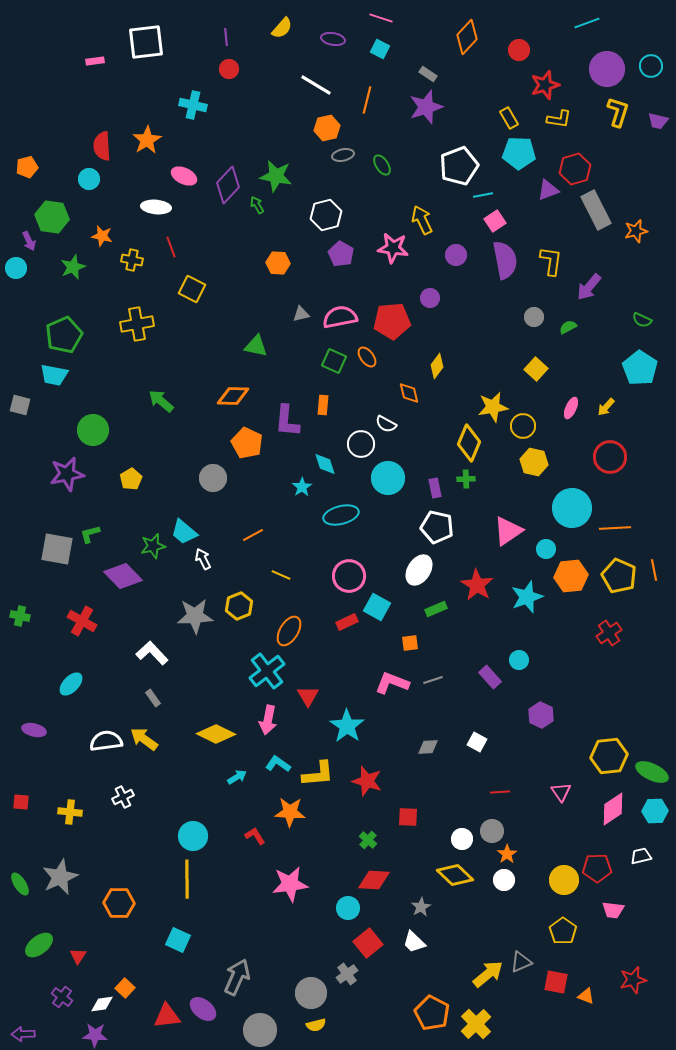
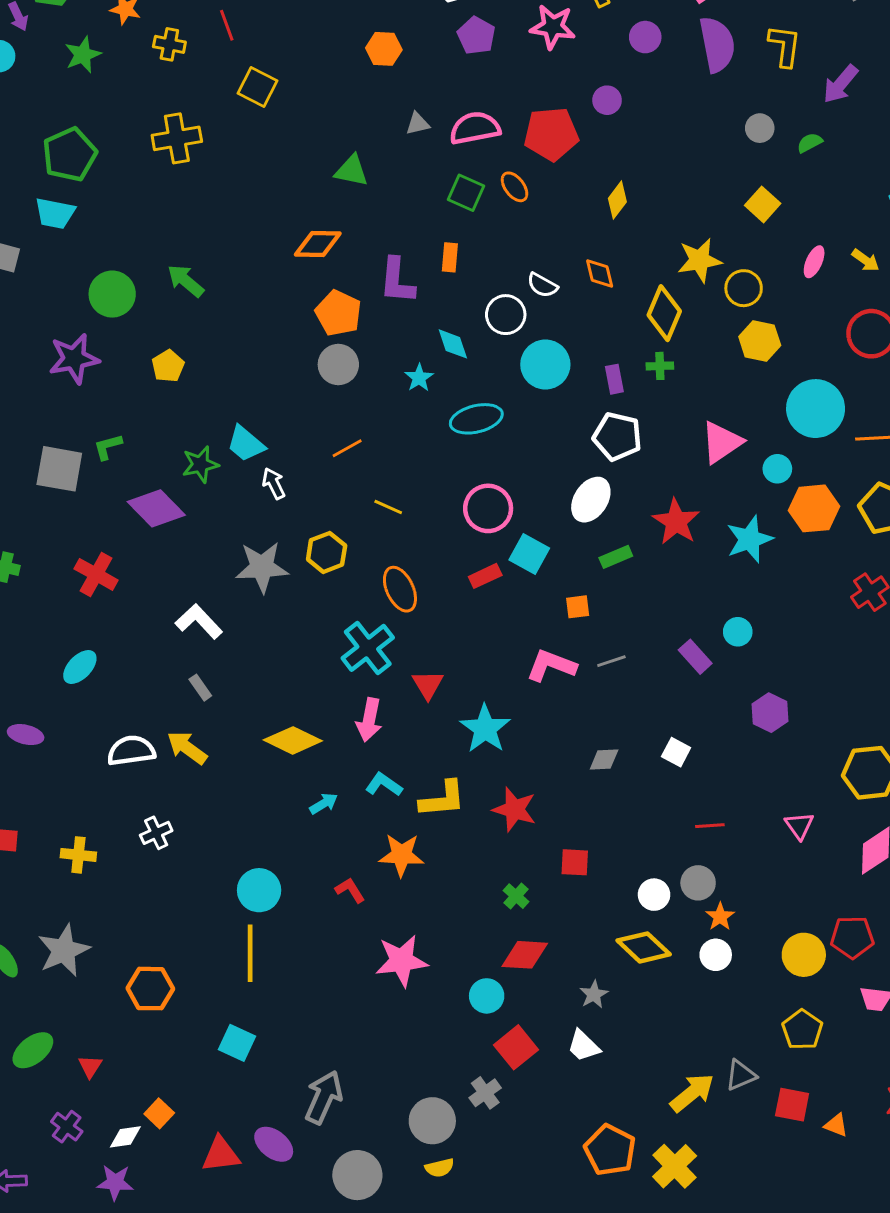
orange diamond: (409, 393) -> (600, 273), moved
green arrow: (161, 401) -> (186, 281), moved
yellow arrow: (606, 407) -> (865, 260), turned -96
gray circle: (213, 478) -> (338, 365), moved
orange ellipse: (289, 631) -> (400, 589), turned -56

